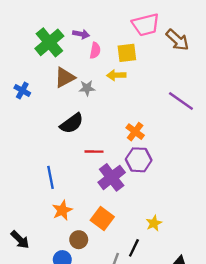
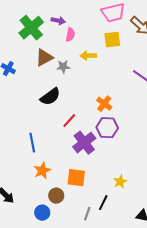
yellow square: (127, 53) -> (112, 40), moved
red line: (94, 152) -> (69, 121), turned -49
orange square: (102, 219) -> (76, 178), turned -30

